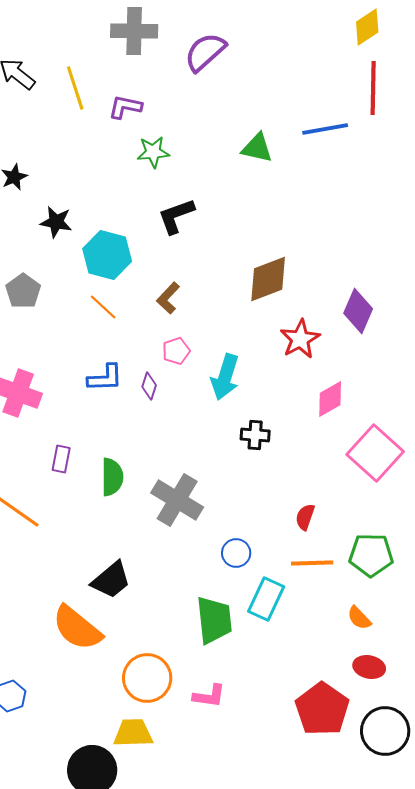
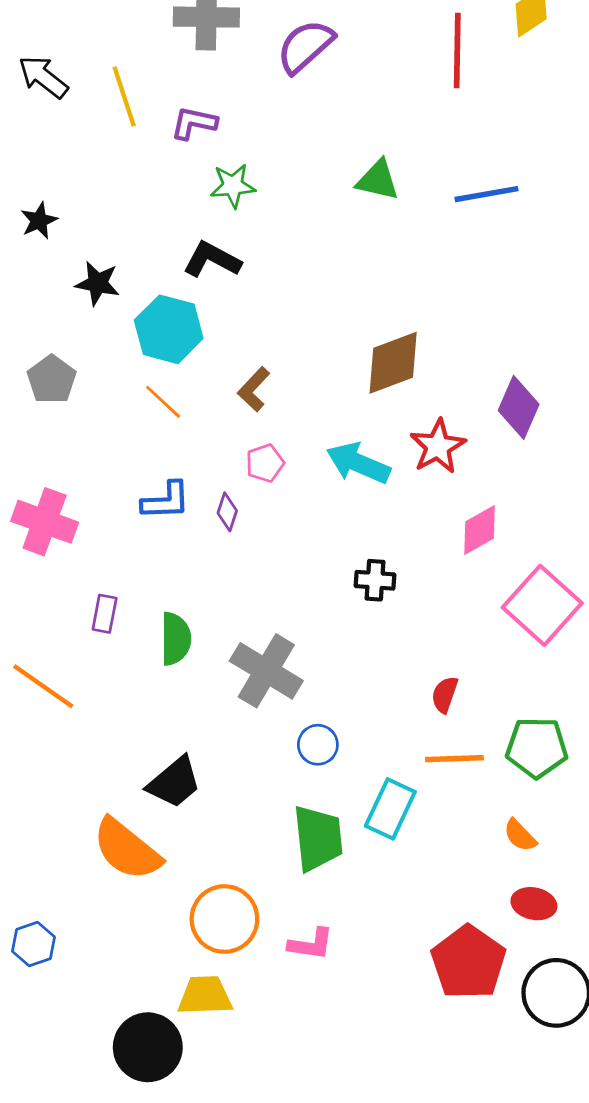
red line: (373, 88) -> (457, 50), moved
blue line: (325, 129) -> (487, 194), moved
black L-shape: (176, 216) -> (212, 260), moved, turned 48
cyan arrow: (225, 377) -> (358, 463), moved, turned 96
blue circle: (236, 553) -> (318, 745), moved

